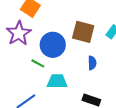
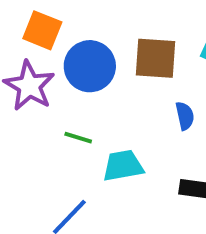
blue circle: (53, 45) -> (90, 66), moved

